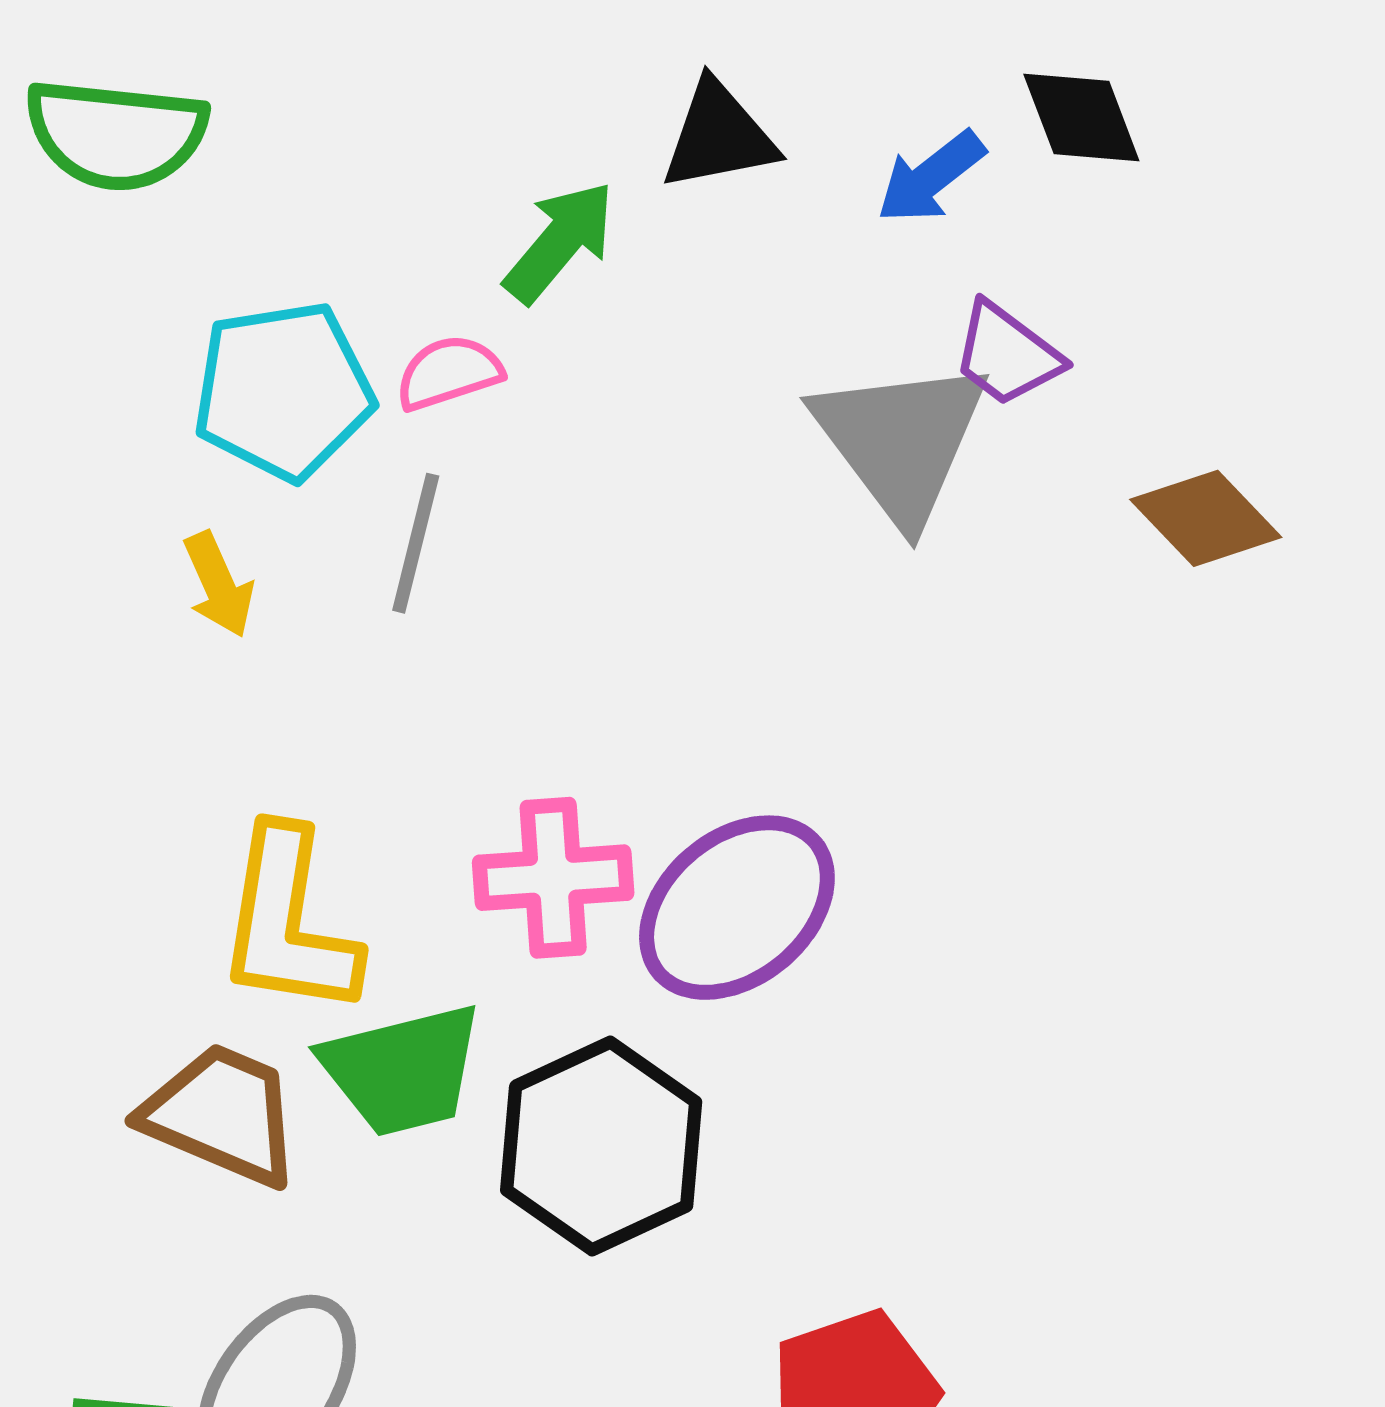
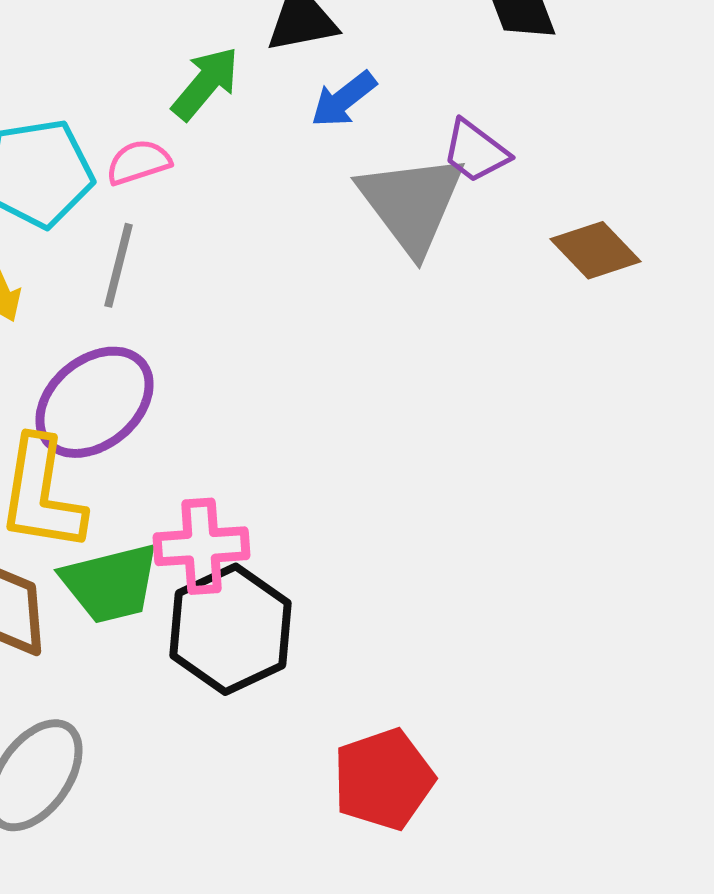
blue arrow: (931, 177) -> (344, 99), moved
pink cross: (553, 878) -> (202, 546), moved
purple ellipse: (737, 908) -> (94, 402), moved

